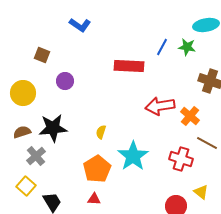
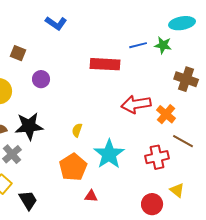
blue line: (162, 47) -> (138, 45), turned 48
red cross: (181, 159) -> (157, 157), turned -30
red triangle: (94, 199) -> (91, 196), moved

